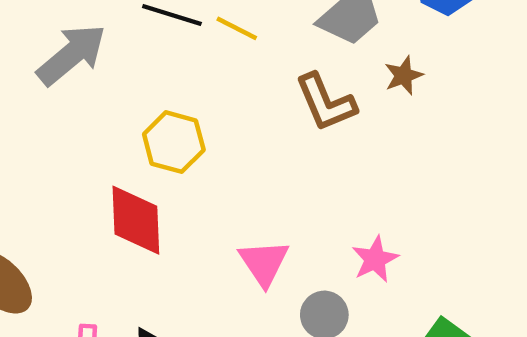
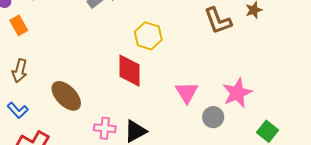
pink star: (375, 259) -> (237, 93), size x1.4

